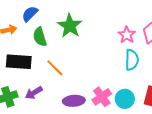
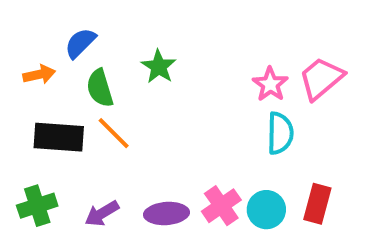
green star: (70, 26) -> (159, 67), size x0.7
orange line: (55, 68) -> (114, 133), moved
purple arrow: (34, 93) -> (102, 214), moved

